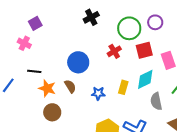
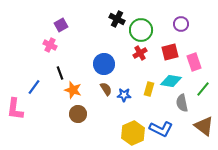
black cross: (91, 17) -> (117, 19), turned -35
green circle: (129, 28) -> (141, 30), moved
black line: (34, 71) -> (60, 73), turned 64
cyan diamond: (145, 79) -> (171, 81), turned 35
brown semicircle: (70, 86) -> (106, 89), moved

